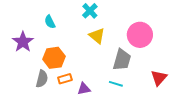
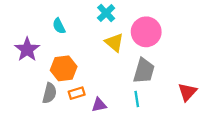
pink circle: (140, 35) -> (146, 32), moved
cyan line: (116, 84) -> (137, 99), turned 64

